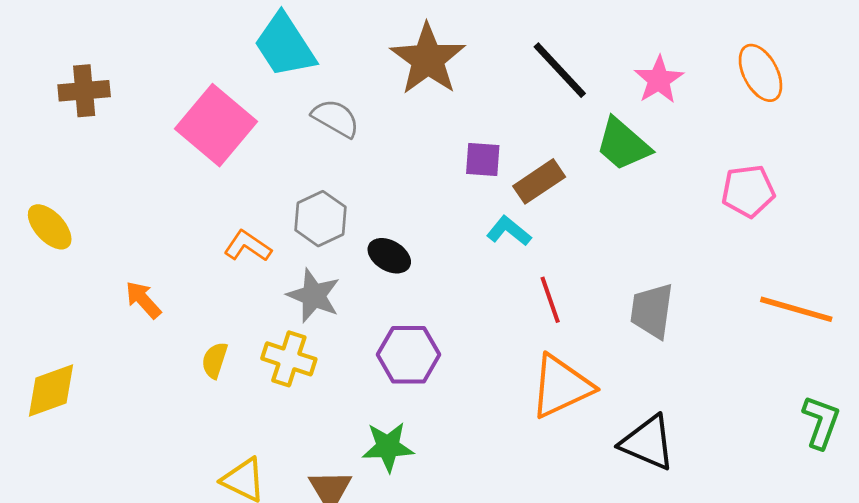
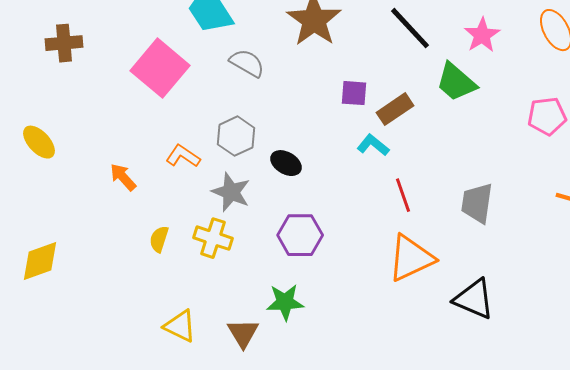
orange arrow: (143, 300) -> (123, 177), moved

